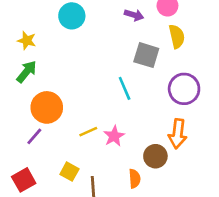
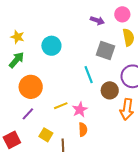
cyan circle: (72, 16) -> (51, 46), moved
purple line: (34, 136) -> (28, 114), moved
brown circle: (155, 156) -> (110, 90), moved
orange semicircle: (135, 179) -> (83, 130), moved

